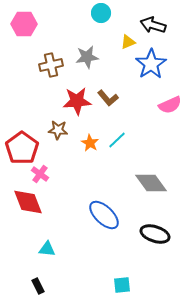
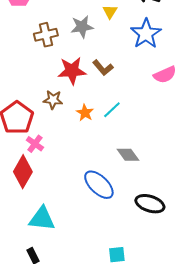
yellow triangle: (128, 42) -> (110, 12), moved, turned -35
gray diamond: (151, 183) -> (128, 155), moved, size x0.7
red diamond: (28, 202) -> (23, 172), turned 52
cyan triangle: (47, 249) -> (42, 219), size x1.6

